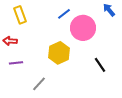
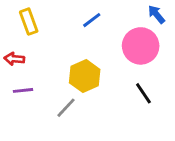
pink circle: (83, 28) -> (141, 46), moved
gray line: (39, 84) -> (66, 108), moved

